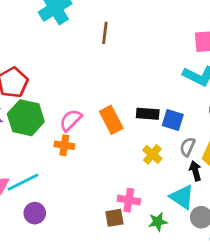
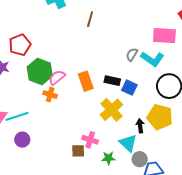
green hexagon: (26, 118) -> (40, 72), moved
gray semicircle: (187, 147) -> (132, 54), moved
yellow cross: (152, 154) -> (111, 110), size x1.6

